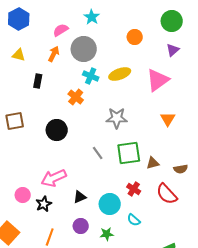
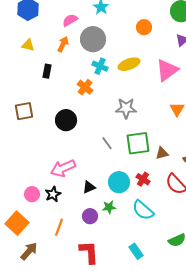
pink circle: (23, 195) -> (32, 194), moved
cyan circle: (110, 204) -> (119, 182), moved
cyan semicircle: (134, 220) -> (143, 210), size x1.6
green star: (107, 234) -> (109, 207), moved

